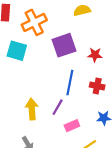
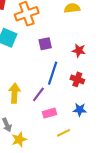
purple square: (64, 45) -> (45, 44), moved, size x0.6

